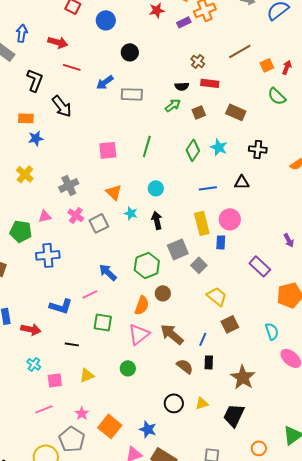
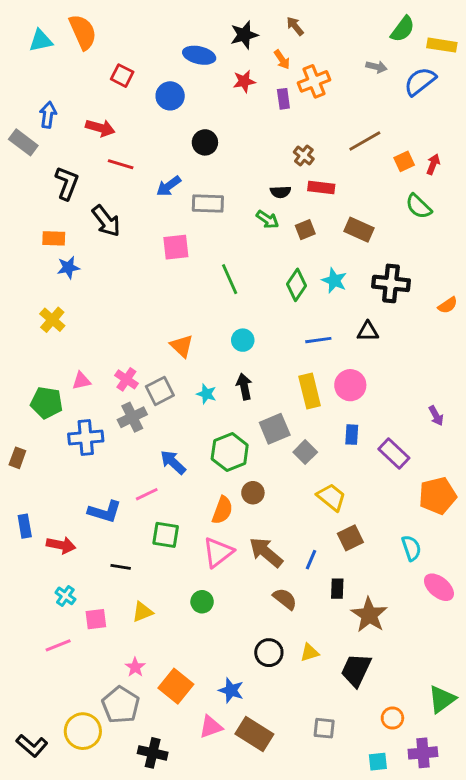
purple rectangle: (184, 22) -> (283, 99), turned -72
green arrow: (173, 105) -> (267, 219), turned 70
green line: (147, 146) -> (230, 279), turned -40
black cross: (258, 149) -> (391, 283), size x1.4
pink square: (108, 150) -> (176, 247), moved
gray cross: (69, 185) -> (132, 417), moved
cyan star: (131, 213) -> (206, 394), moved
blue rectangle: (221, 242) -> (352, 435), moved
black rectangle: (209, 362) -> (337, 589), moved
pink line: (44, 409) -> (58, 645), moved

